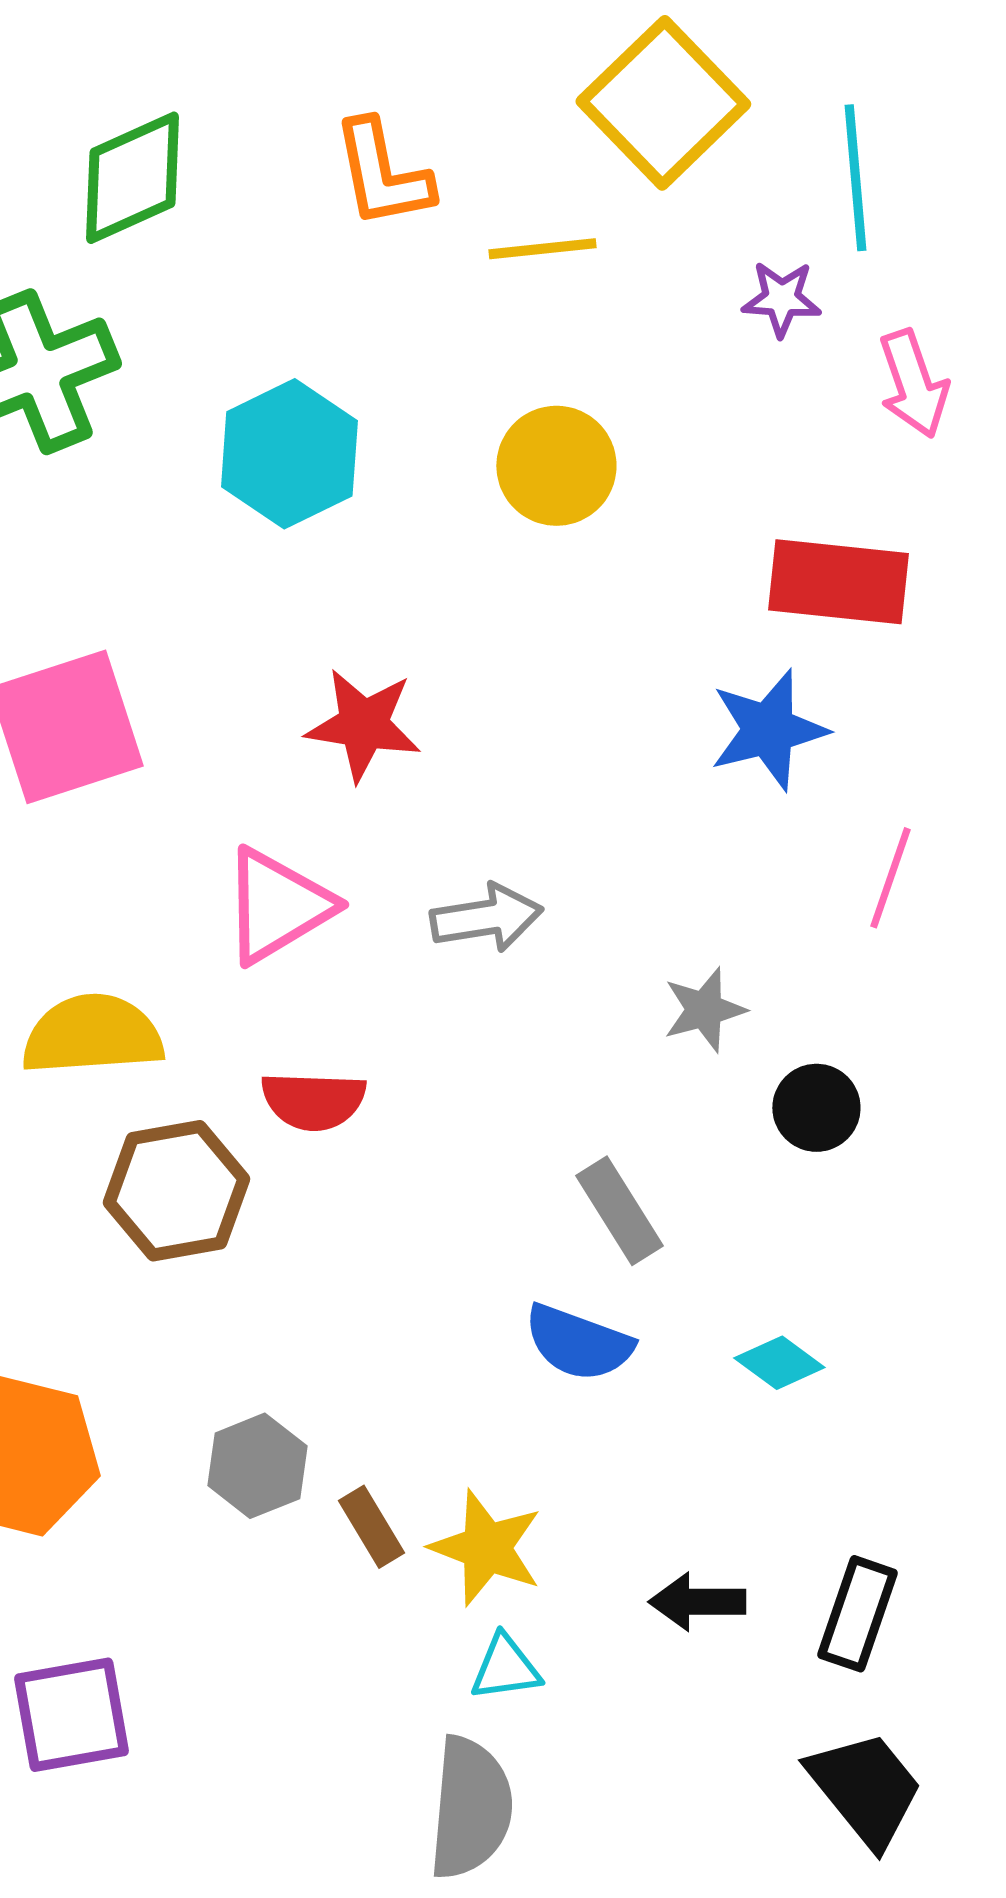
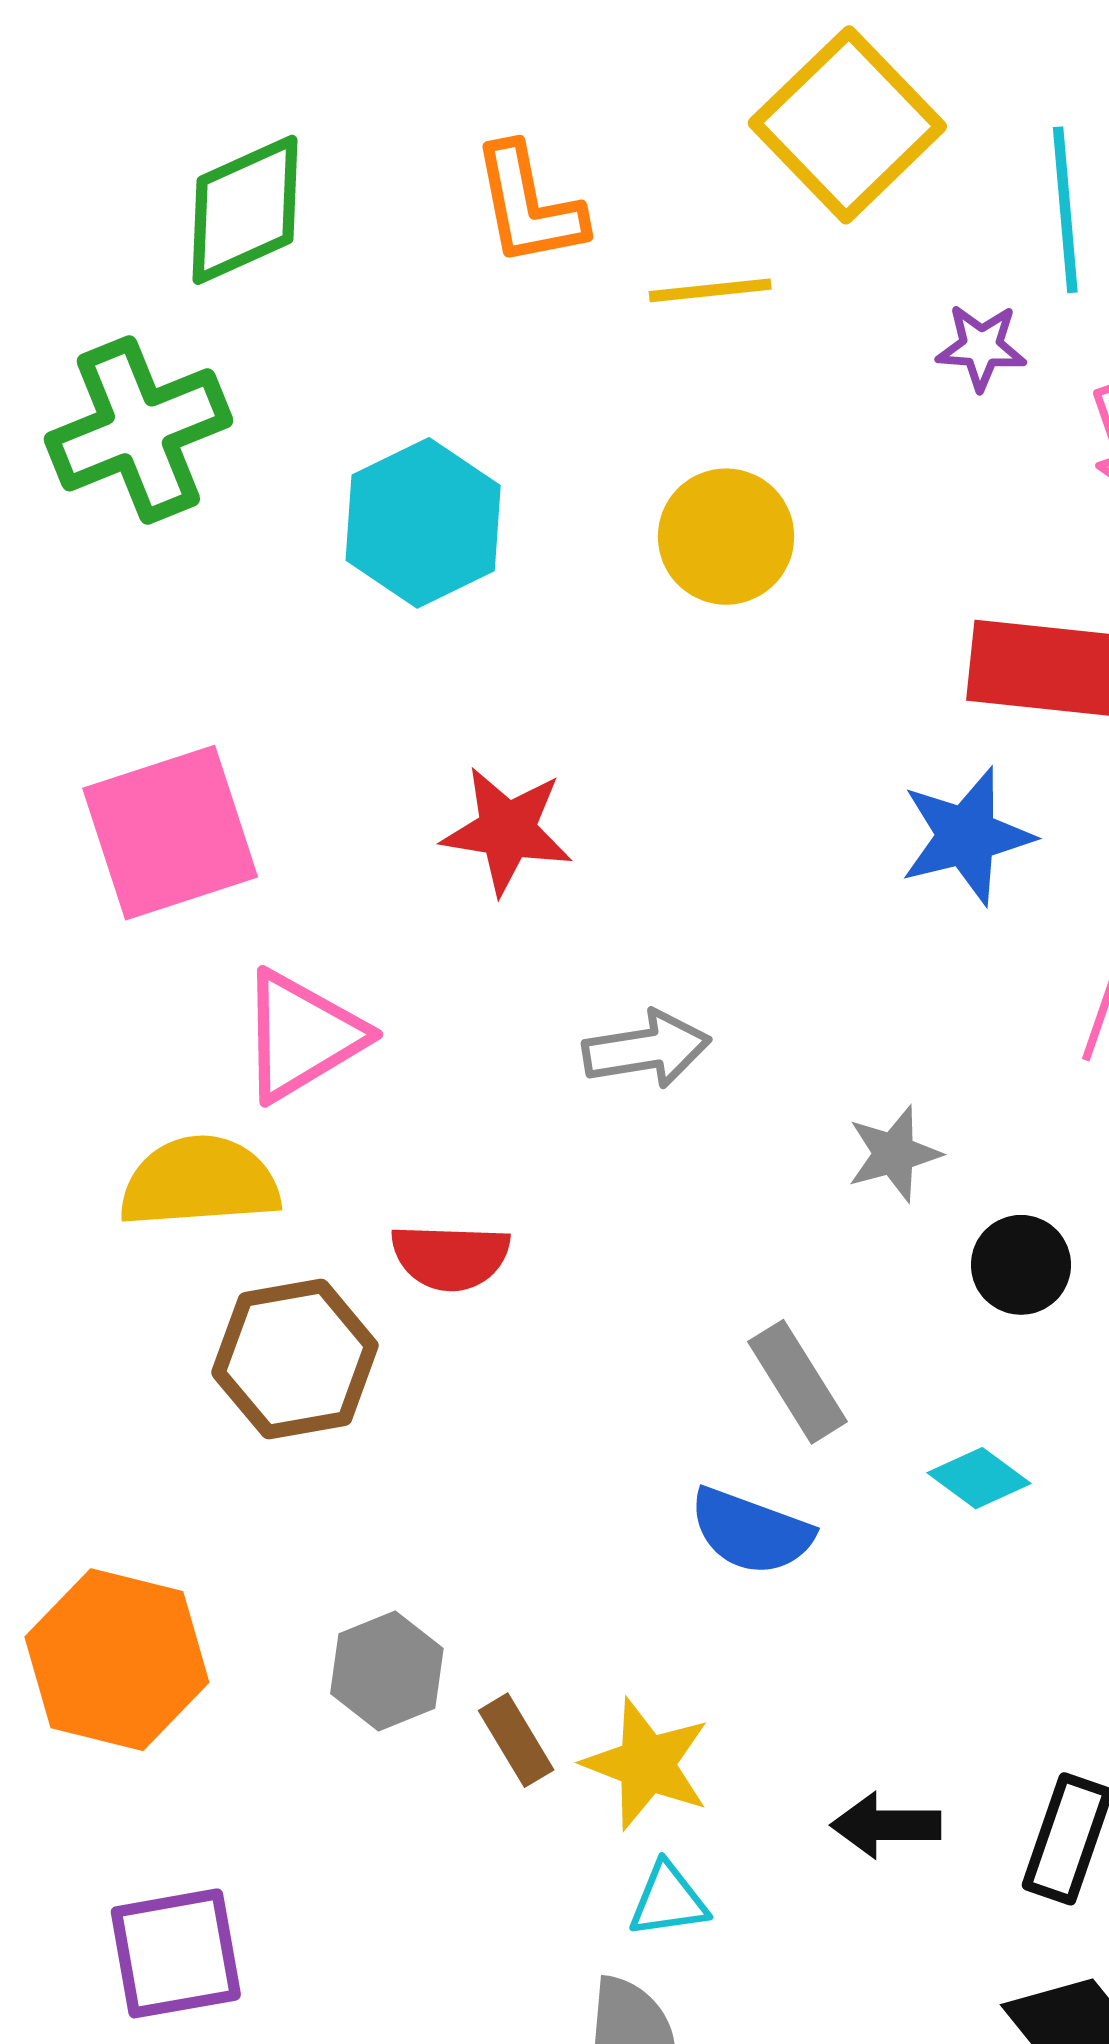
pink triangle: (277, 906) -> (302, 1036), moved
cyan diamond: (779, 1363) -> (979, 1478), moved

